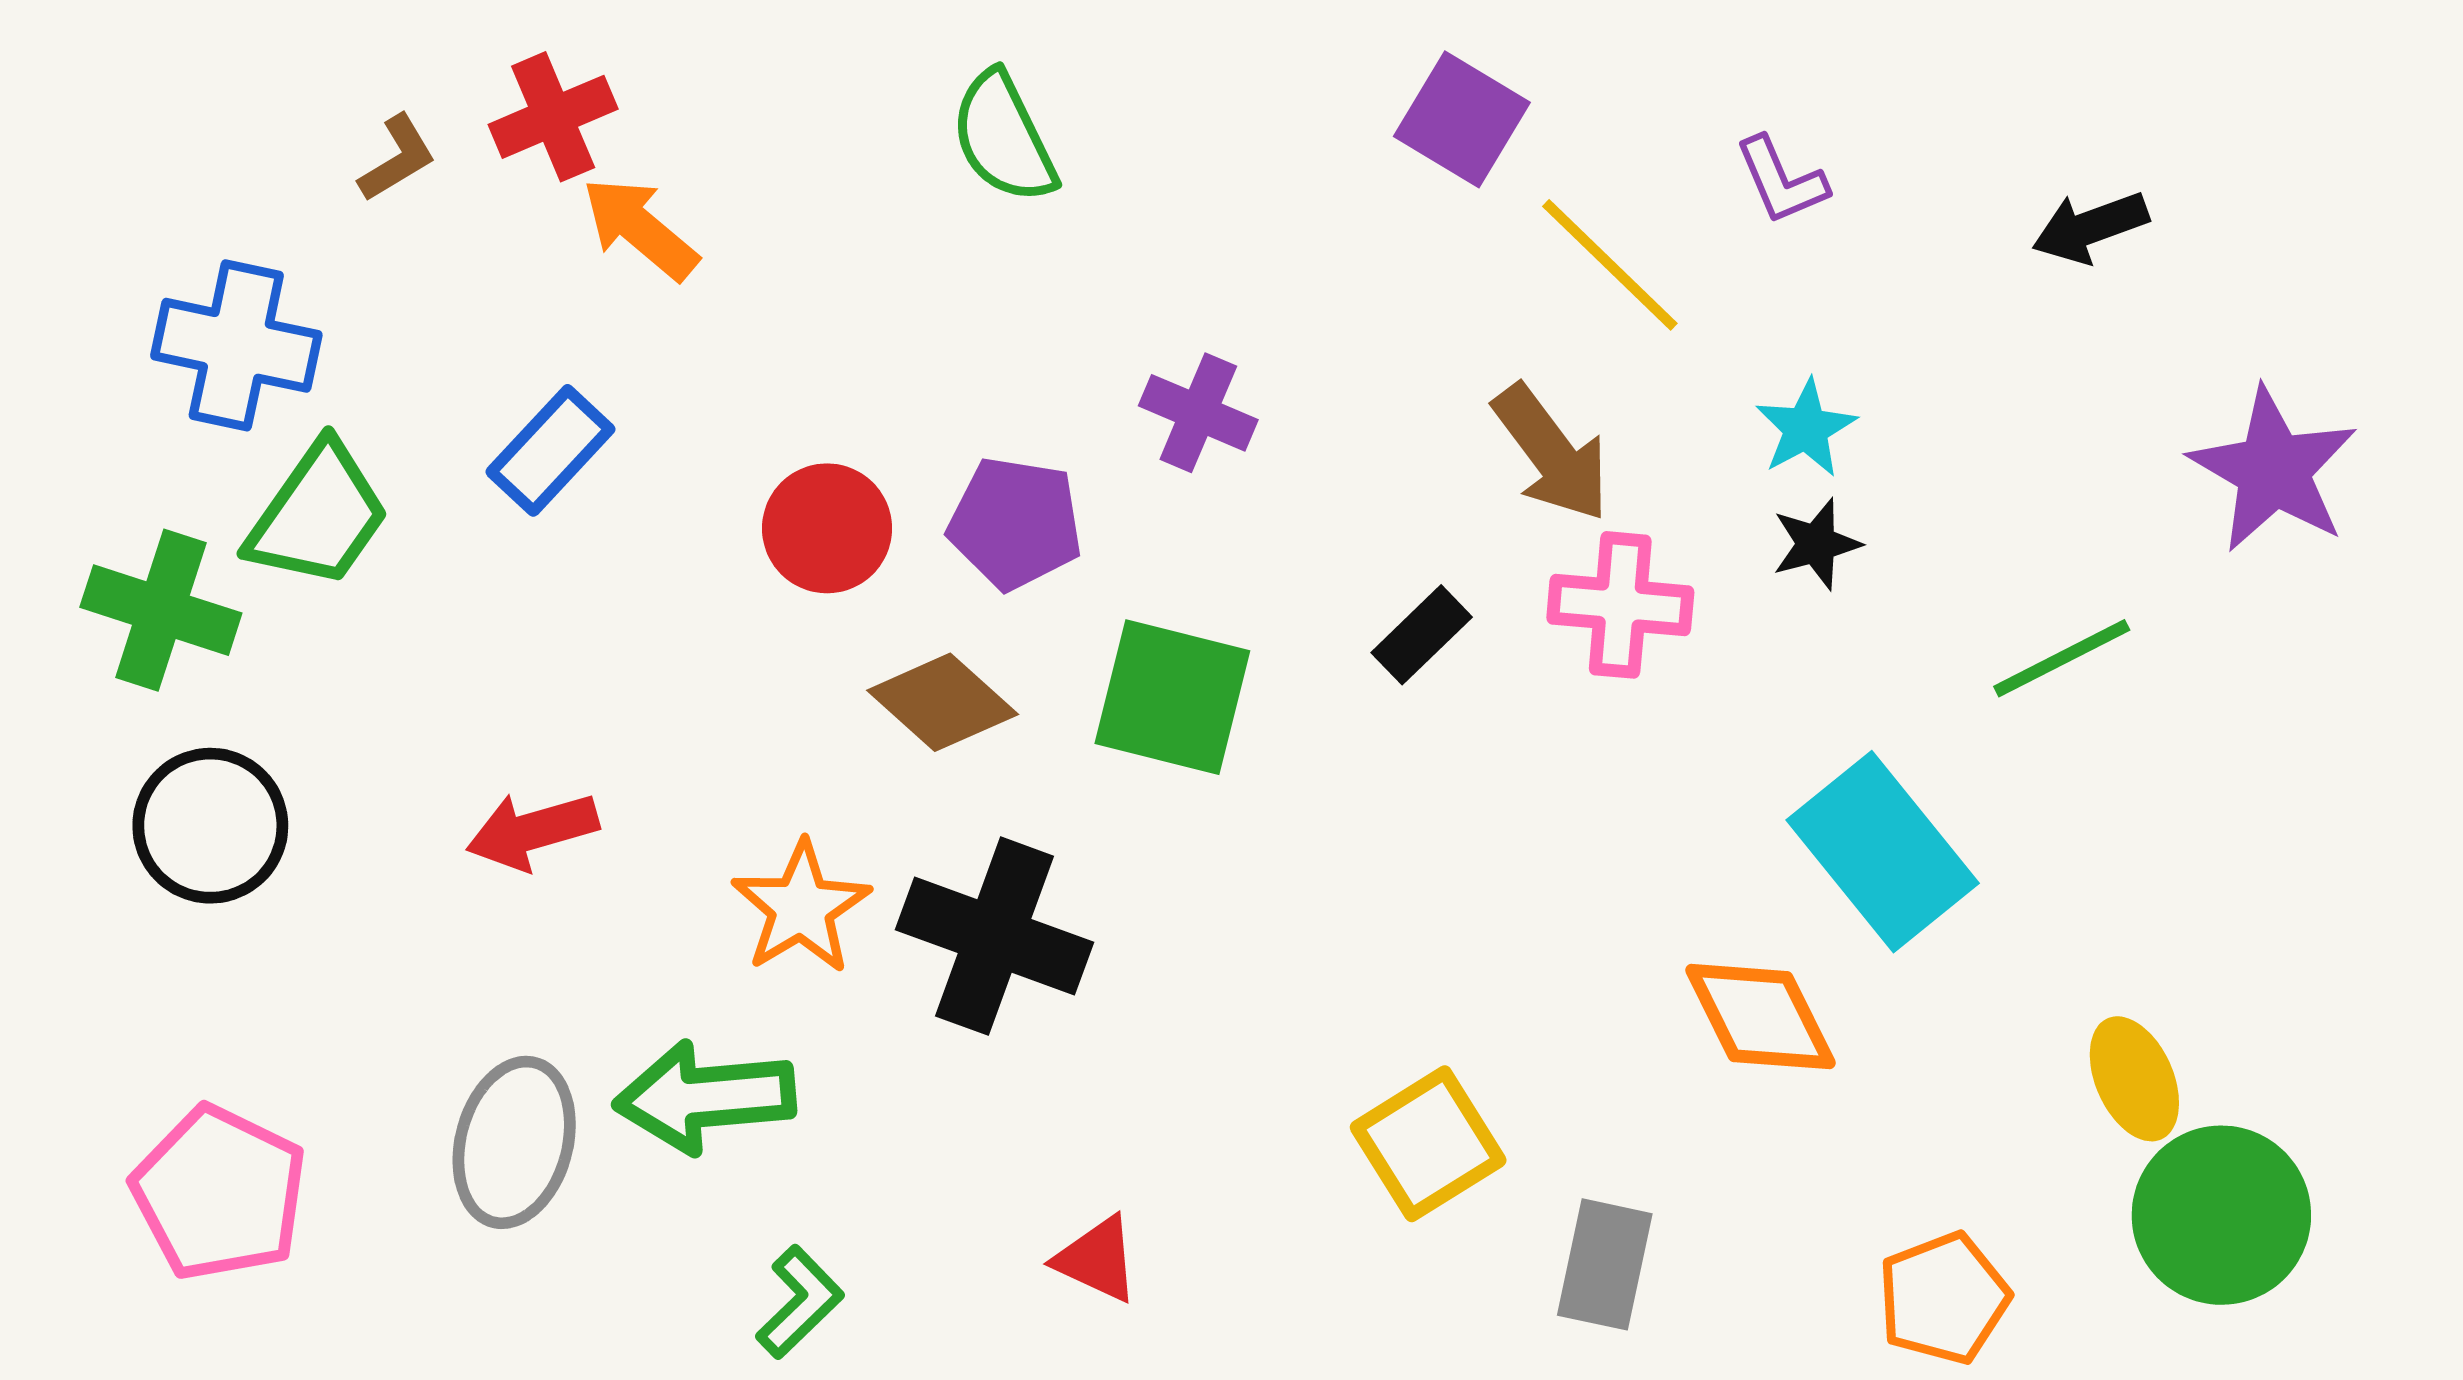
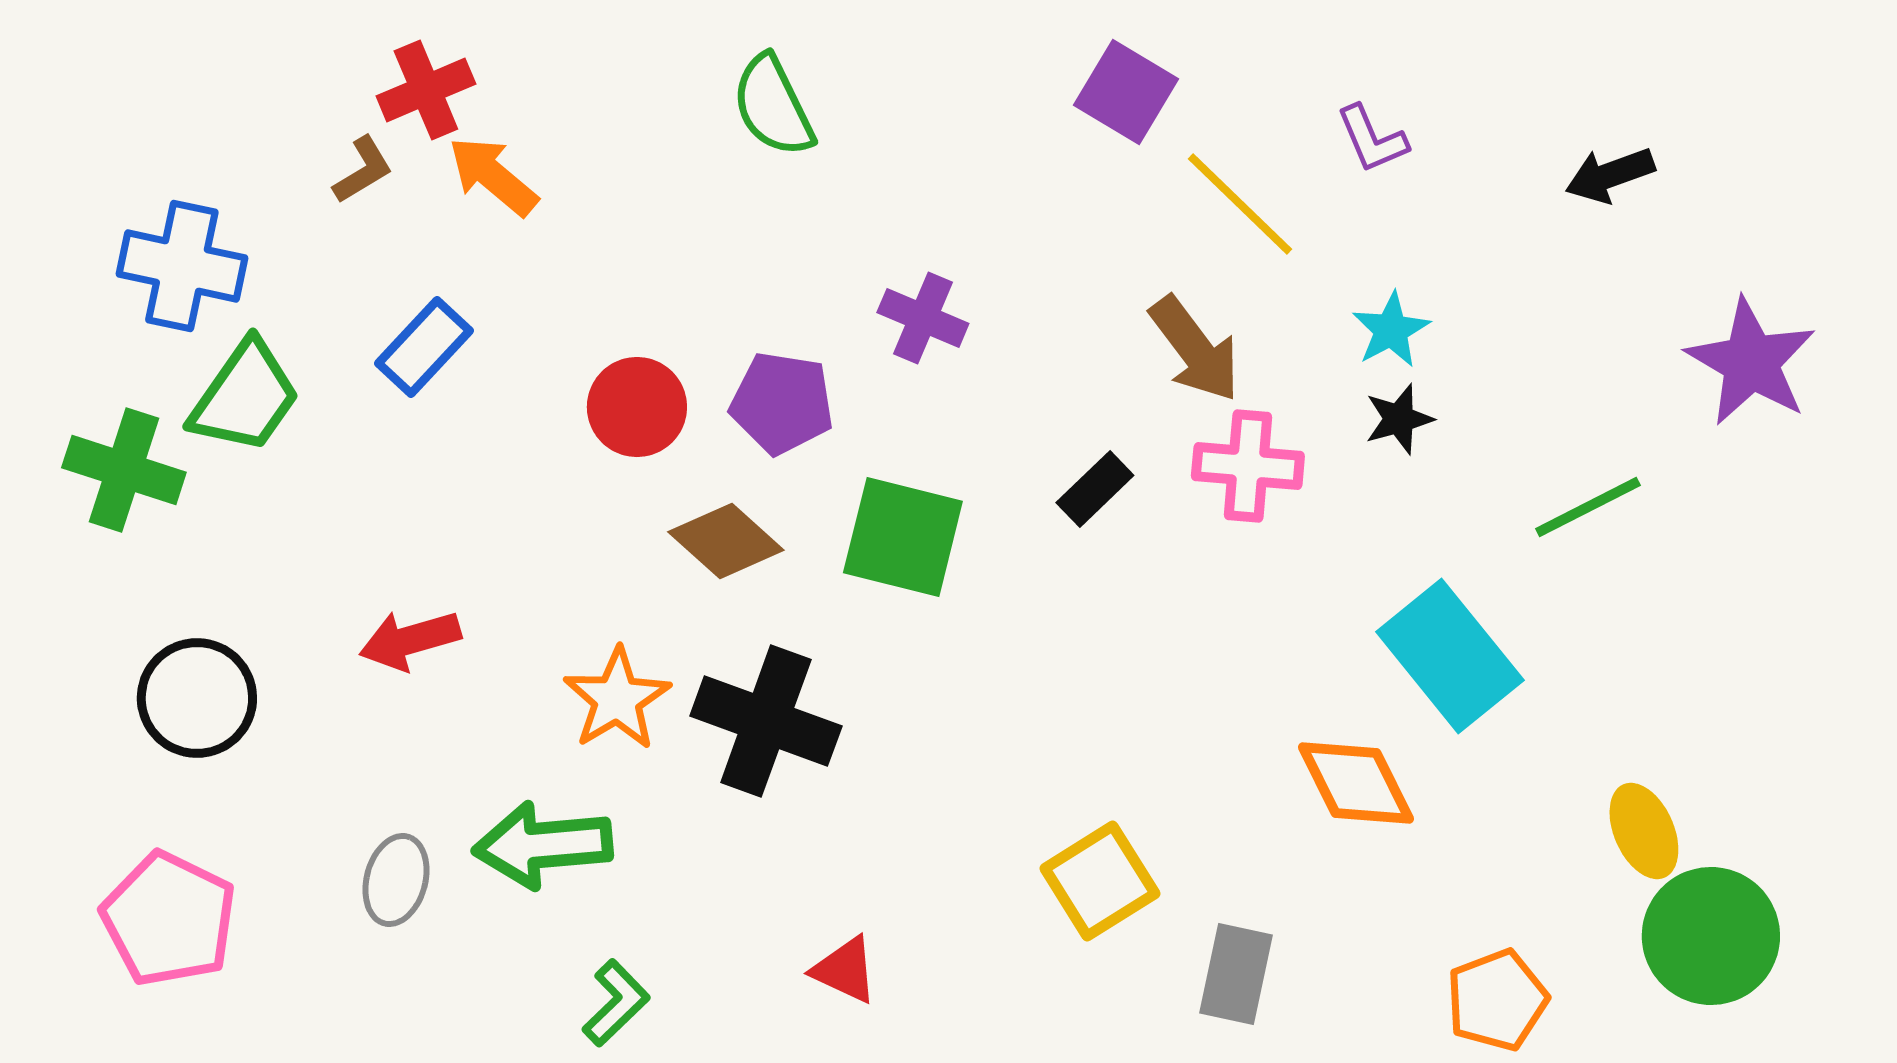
brown L-shape: (397, 158) -> (363, 170), moved
black circle: (210, 826) -> (197, 698), moved
gray ellipse: (514, 1142) -> (396, 880), size x0.7

